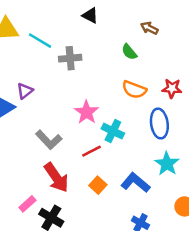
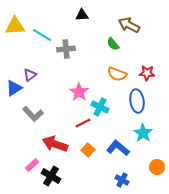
black triangle: (90, 15) -> (82, 15), turned -32
brown arrow: (149, 28) -> (129, 25), size x1.5
gray L-shape: (49, 140) -> (33, 114), moved
red arrow: (56, 178) -> (55, 144), turned 145

